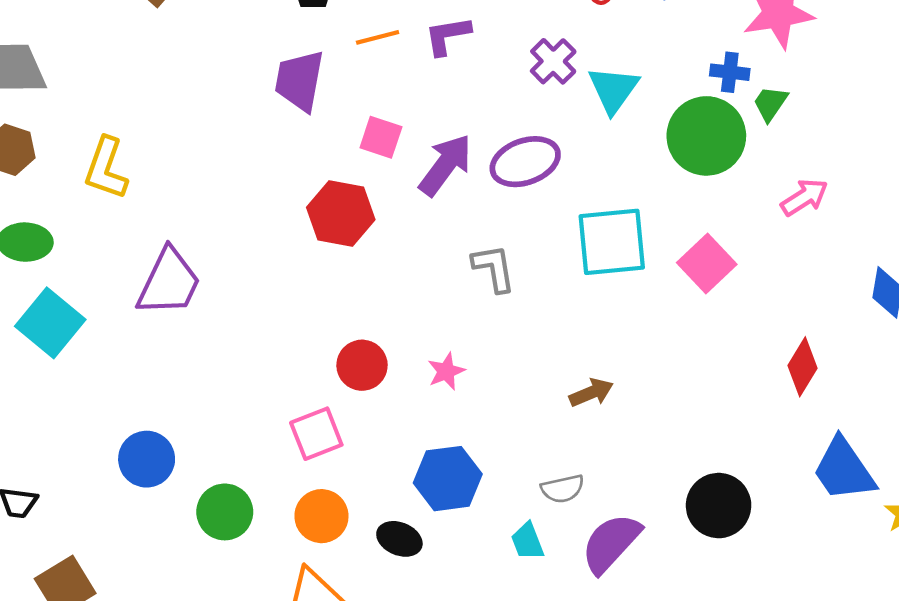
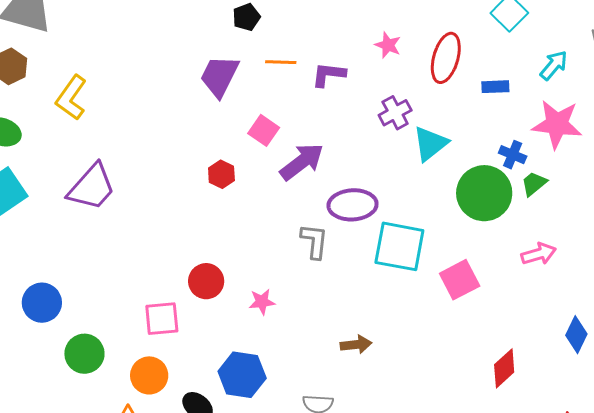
purple ellipse: (525, 162) -> (353, 205), moved
red hexagon: (341, 214) -> (221, 174), size x0.6

